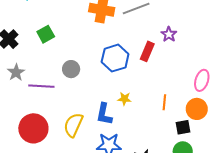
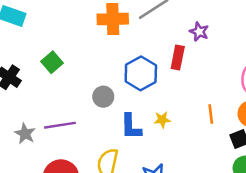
gray circle: (71, 69) -> (103, 97), moved
gray star: (16, 72) -> (25, 134), moved
blue L-shape: (104, 114) -> (131, 127), moved

